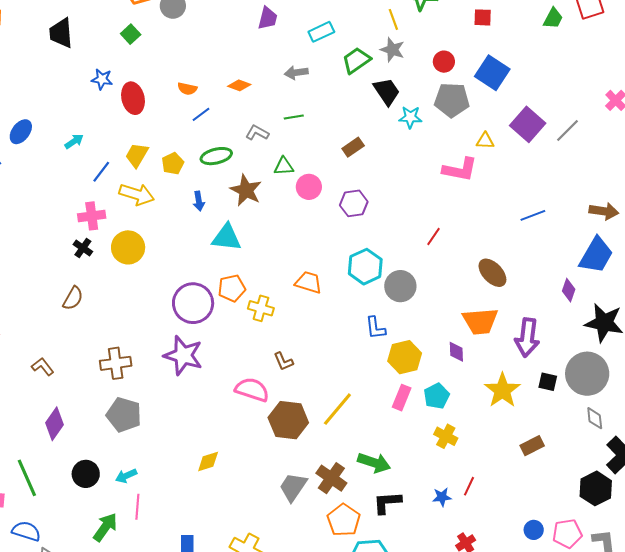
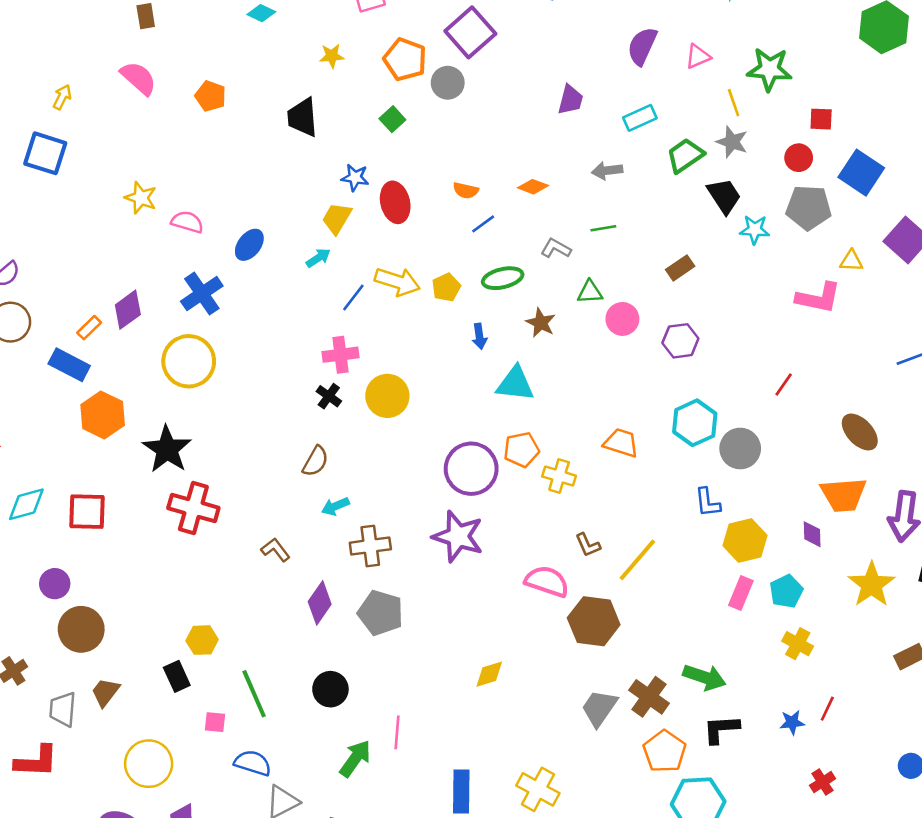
red square: (483, 17) -> (821, 119), moved
yellow trapezoid: (137, 155) -> (337, 218), moved
brown star: (246, 190) -> (541, 323), size x0.7
yellow arrow: (137, 194) -> (397, 282), moved
yellow line: (337, 409) -> (637, 560), moved
purple diamond: (55, 424) -> (320, 603), moved
cyan arrow: (126, 476) -> (335, 506), moved

